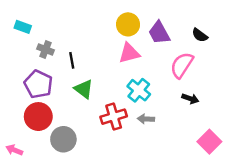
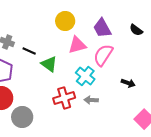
yellow circle: (128, 24) -> (65, 21), moved
black line: (72, 60) -> (29, 51), turned -56
pink semicircle: (182, 65) -> (103, 55), moved
green triangle: (84, 89) -> (49, 64), moved

